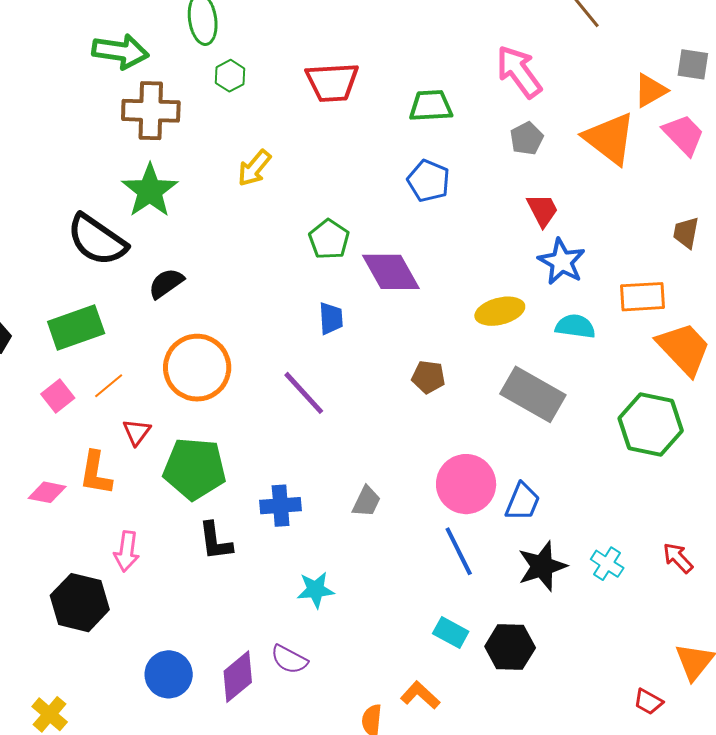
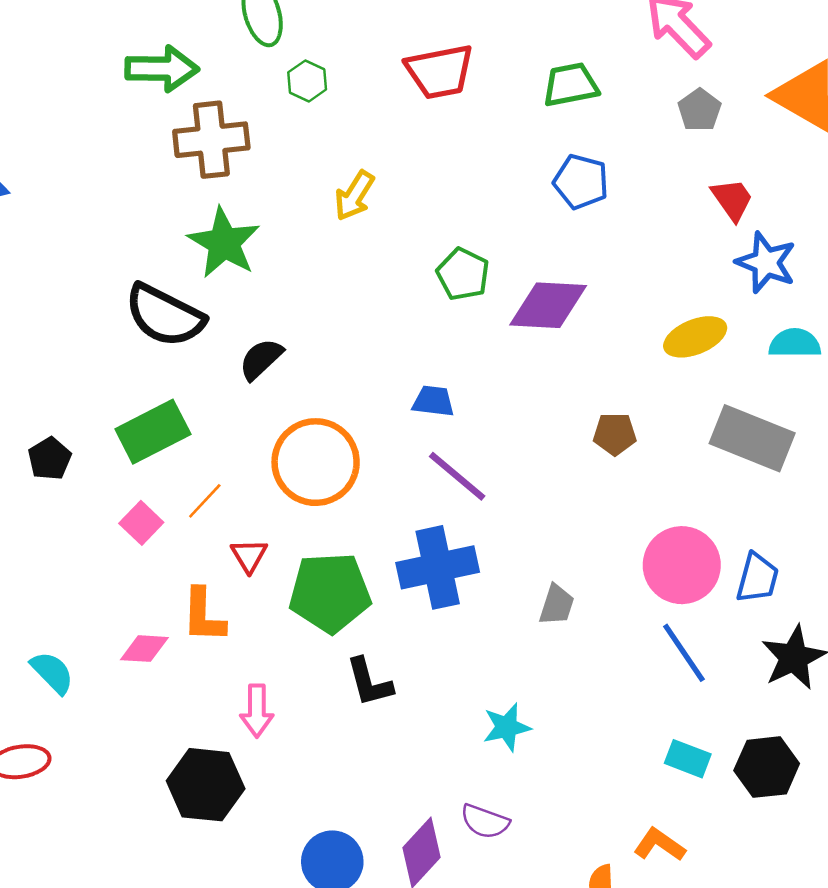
purple diamond: (391, 272) -> (548, 305), turned -50
blue trapezoid: (331, 318) -> (433, 401), moved, turned -72
blue cross: (281, 506) -> (438, 567), moved, size x1.5

